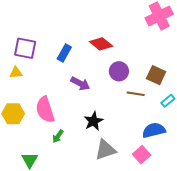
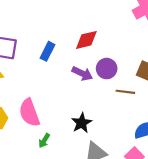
red diamond: (101, 44) -> (86, 40), turned -50
purple arrow: (80, 84) -> (82, 73), moved

